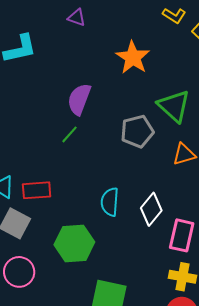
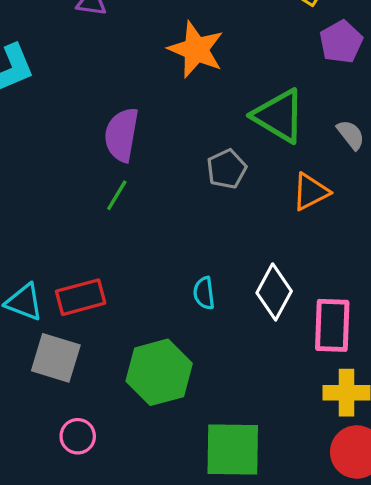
gray pentagon: (137, 131) -> (227, 169), size x0.7
cyan semicircle: (110, 202) -> (204, 293), size x0.7
pink circle: (19, 272) -> (78, 436), size x0.7

